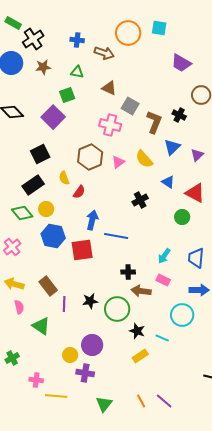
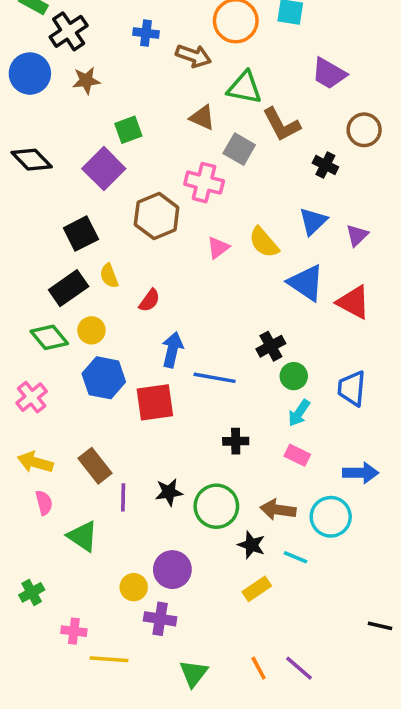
green triangle: (77, 72) -> (244, 88), moved, size x1.5
brown L-shape: (154, 122) -> (281, 125), moved, turned 130
brown hexagon: (90, 157) -> (157, 216), moved
yellow semicircle: (64, 178) -> (109, 276), moved
blue triangle: (168, 182) -> (306, 283), size x1.6
black cross: (140, 200) -> (271, 346), moved
green circle: (182, 217) -> (294, 376), moved
blue trapezoid: (196, 258) -> (352, 388), moved
brown arrow: (141, 291) -> (278, 510), moved

